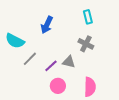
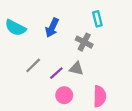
cyan semicircle: (15, 41) -> (15, 28), moved
gray cross: (86, 44) -> (84, 42), moved

